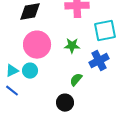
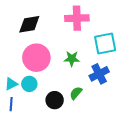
blue line: (12, 91) -> (11, 104), turned 56
black circle: (65, 103) -> (55, 100), moved

